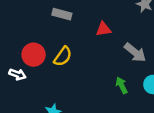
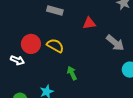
yellow semicircle: (63, 56) -> (55, 46), turned -96
green arrow: (122, 85) -> (72, 73), moved

